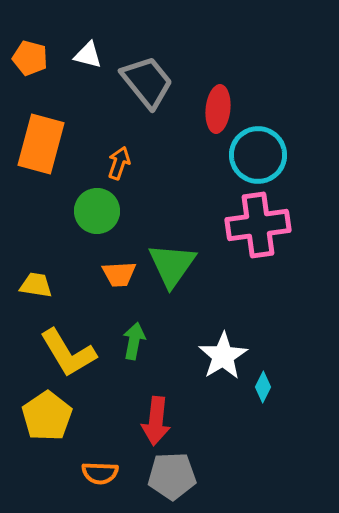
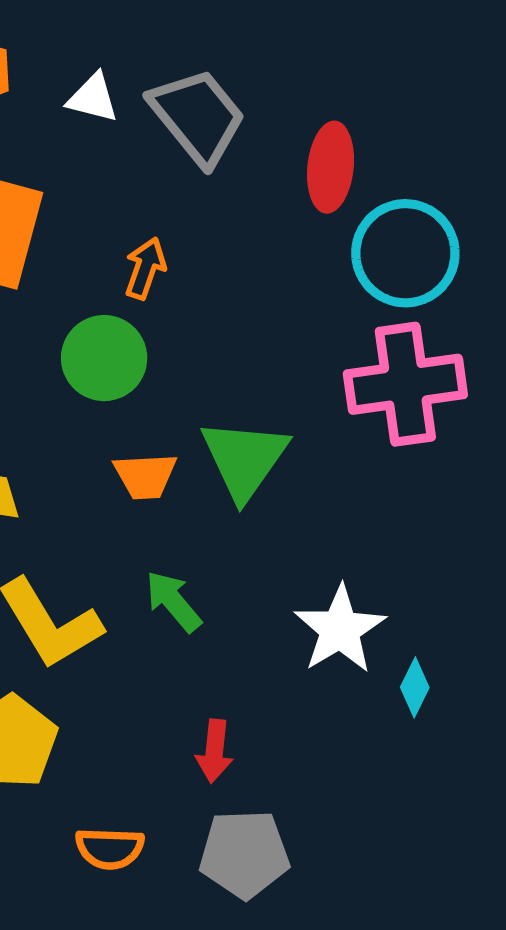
white triangle: (88, 55) -> (93, 98), moved
green arrow: (134, 341) -> (173, 601), turned -51
red arrow: (156, 421) -> (215, 751), size x0.7

